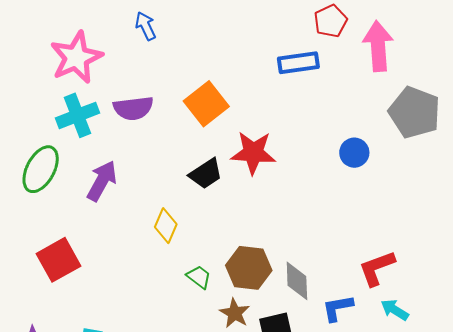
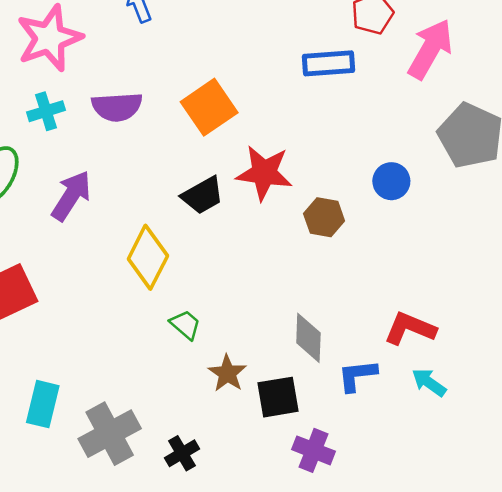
pink arrow: (378, 46) -> (430, 49), turned 30
cyan cross: (77, 115) -> (46, 111), size x0.7
yellow diamond: (166, 226) -> (148, 257), size x1.4
brown hexagon: (249, 268) -> (324, 217), moved, size x0.7
red L-shape: (377, 268) -> (410, 329), turned 39

